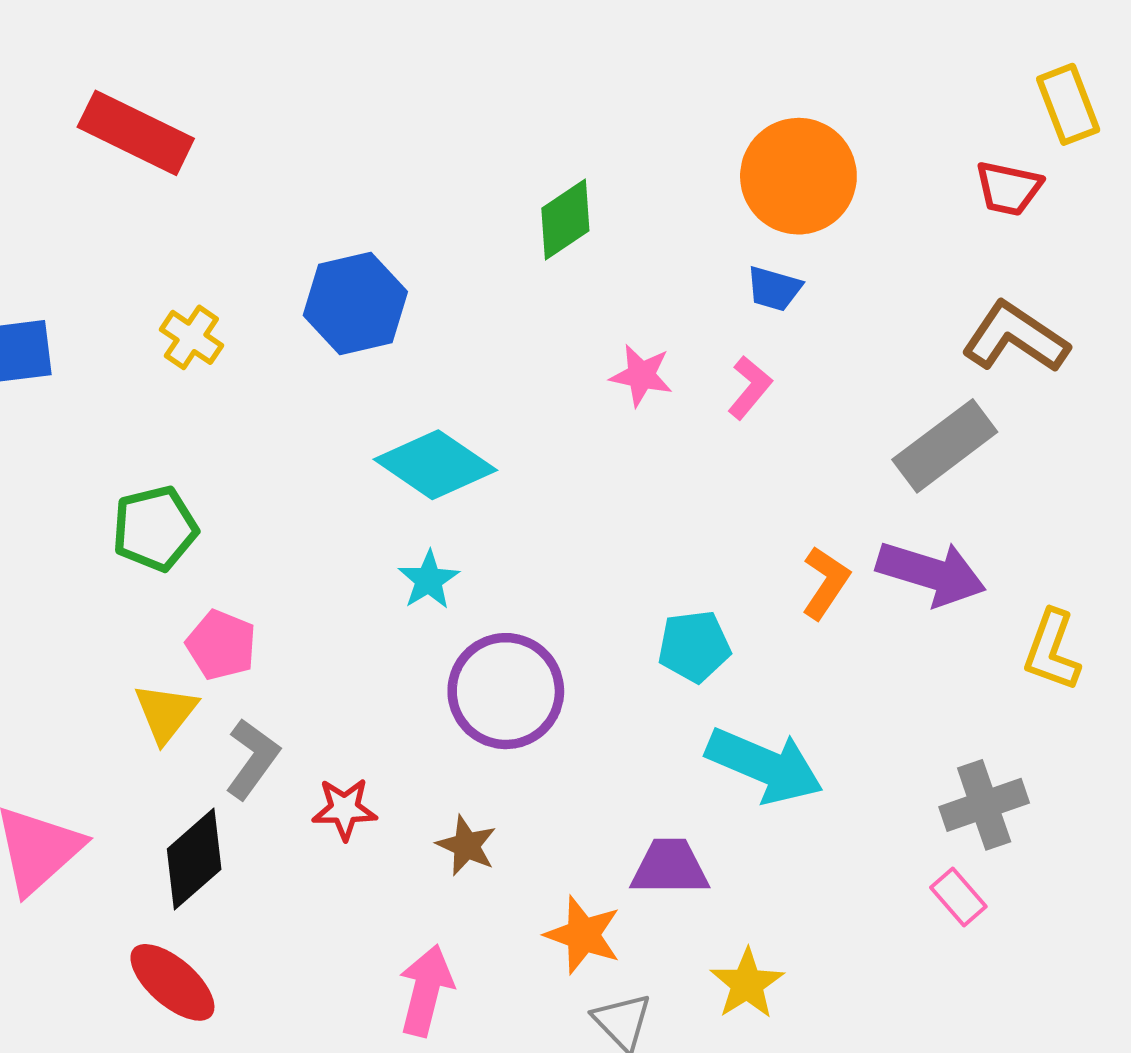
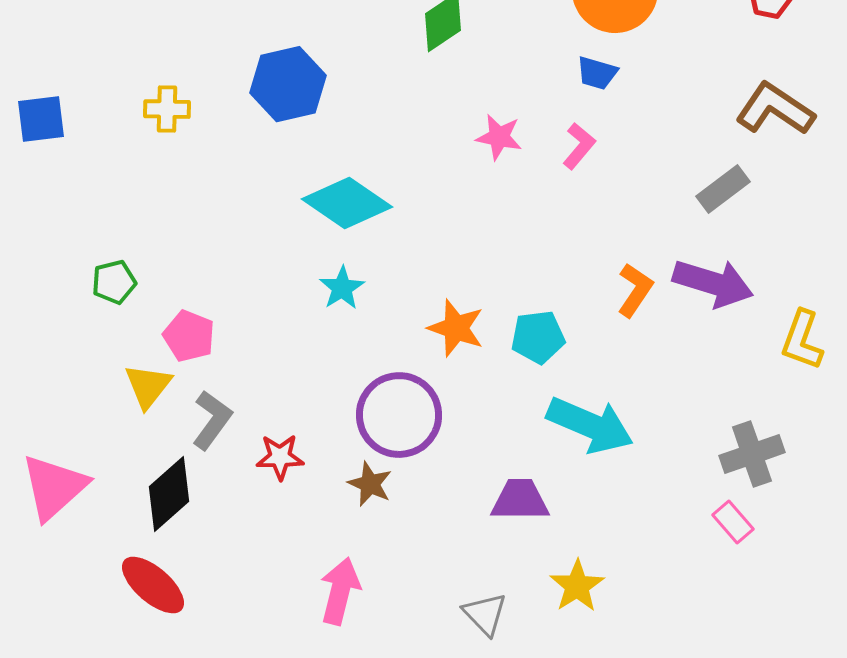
yellow cross: (191, 337) -> (167, 109), turned -33
gray rectangle: (945, 446) -> (723, 189), size x0.7
green pentagon: (155, 528) -> (114, 282), moved, size x0.7
purple circle: (506, 691) -> (399, 415), moved
orange star: (583, 935) -> (456, 328), moved

